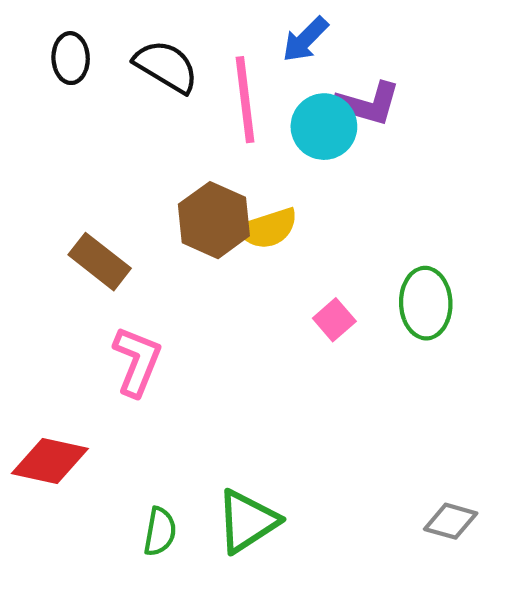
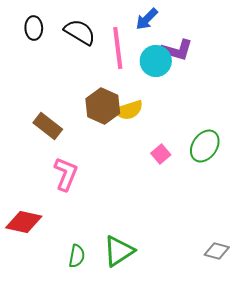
green ellipse: (426, 303) -> (205, 146), turned 36

